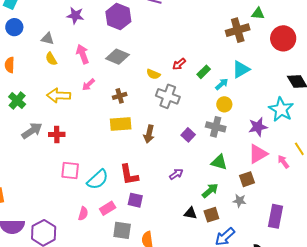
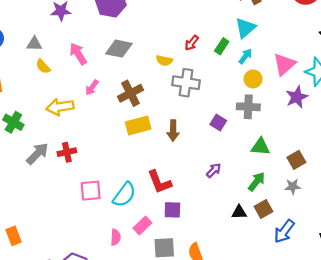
cyan triangle: (241, 69) -> (245, 28), moved
brown cross: (120, 96) -> (131, 93), size x1.5
pink triangle: (258, 154) -> (284, 64), moved

